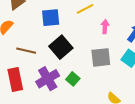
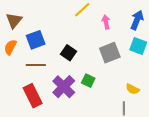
blue square: (51, 18) -> (36, 40), moved
black square: (61, 47) -> (69, 53), size x0.7

